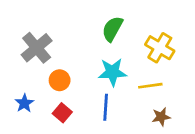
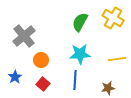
yellow cross: (160, 48) -> (113, 18), moved
yellow line: (150, 86) -> (117, 59), moved
brown star: (161, 117) -> (108, 88), moved

